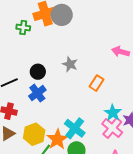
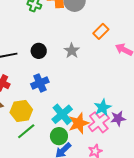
orange rectangle: (97, 83) -> (101, 31), moved
blue cross: (37, 93) -> (40, 83), moved
orange star: (57, 139) -> (79, 123), moved

